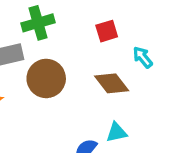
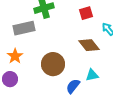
brown circle: (46, 78) -> (53, 64), moved

